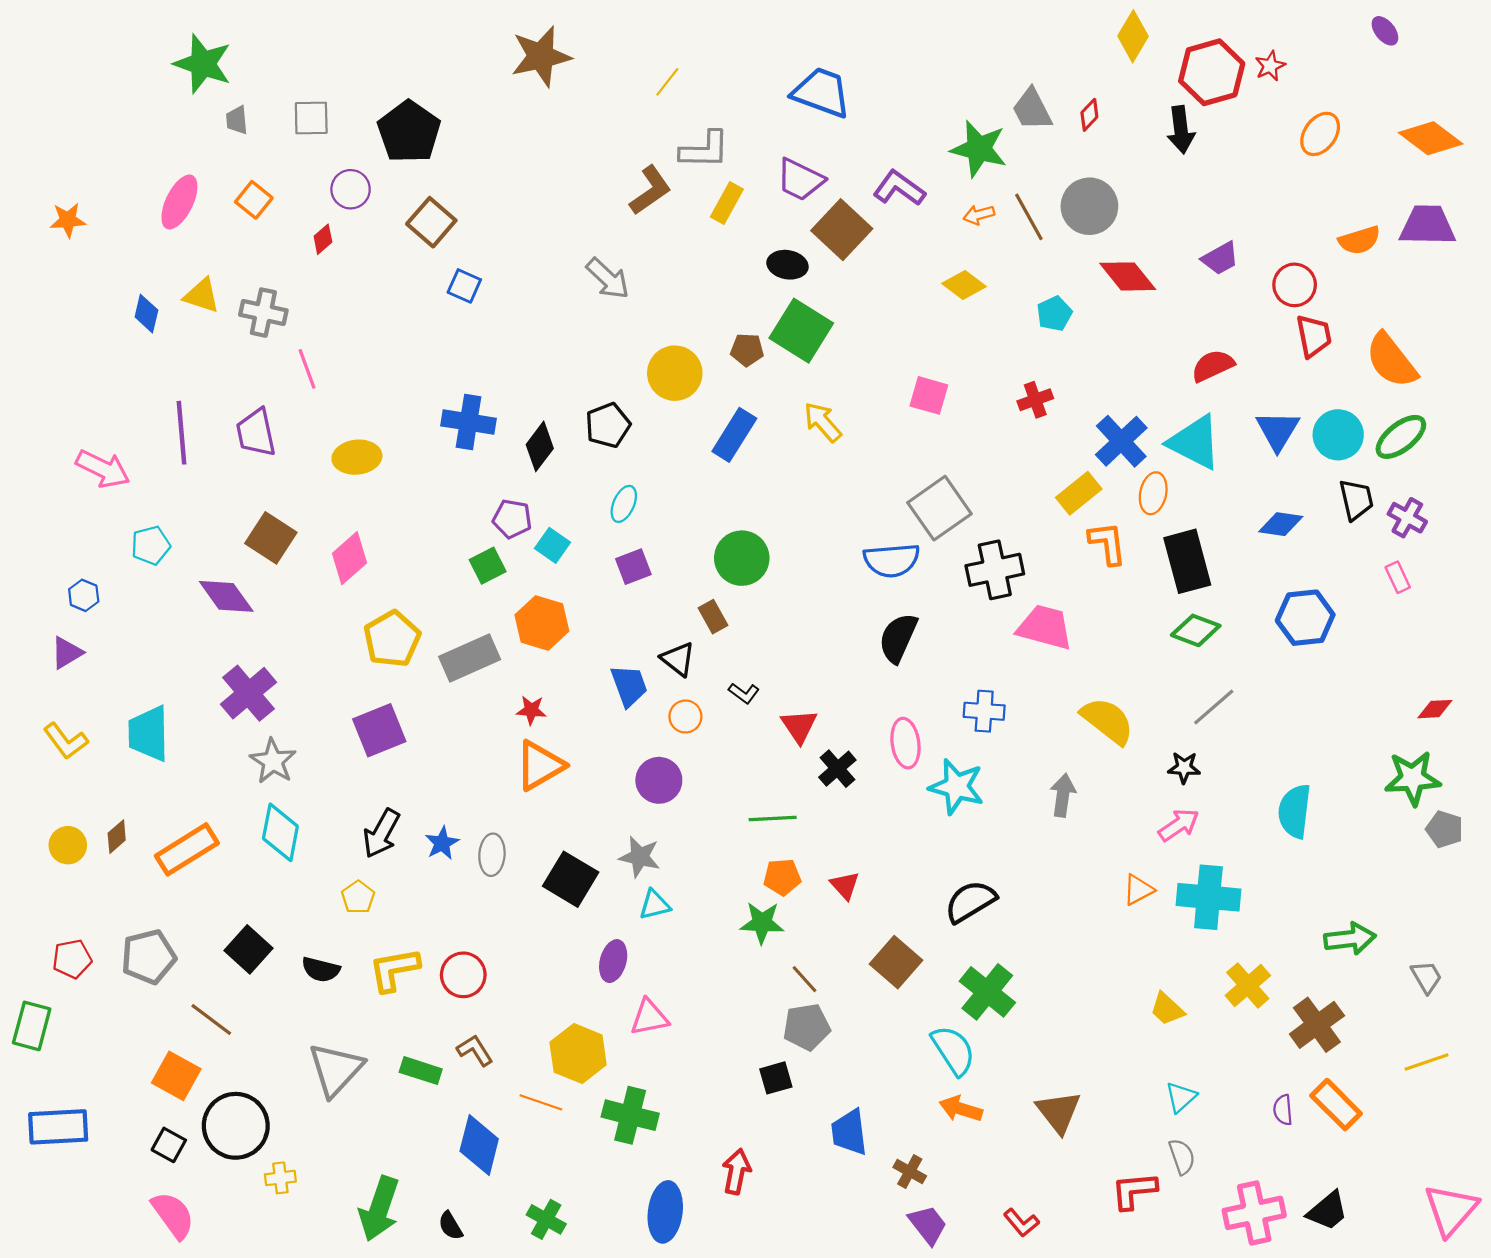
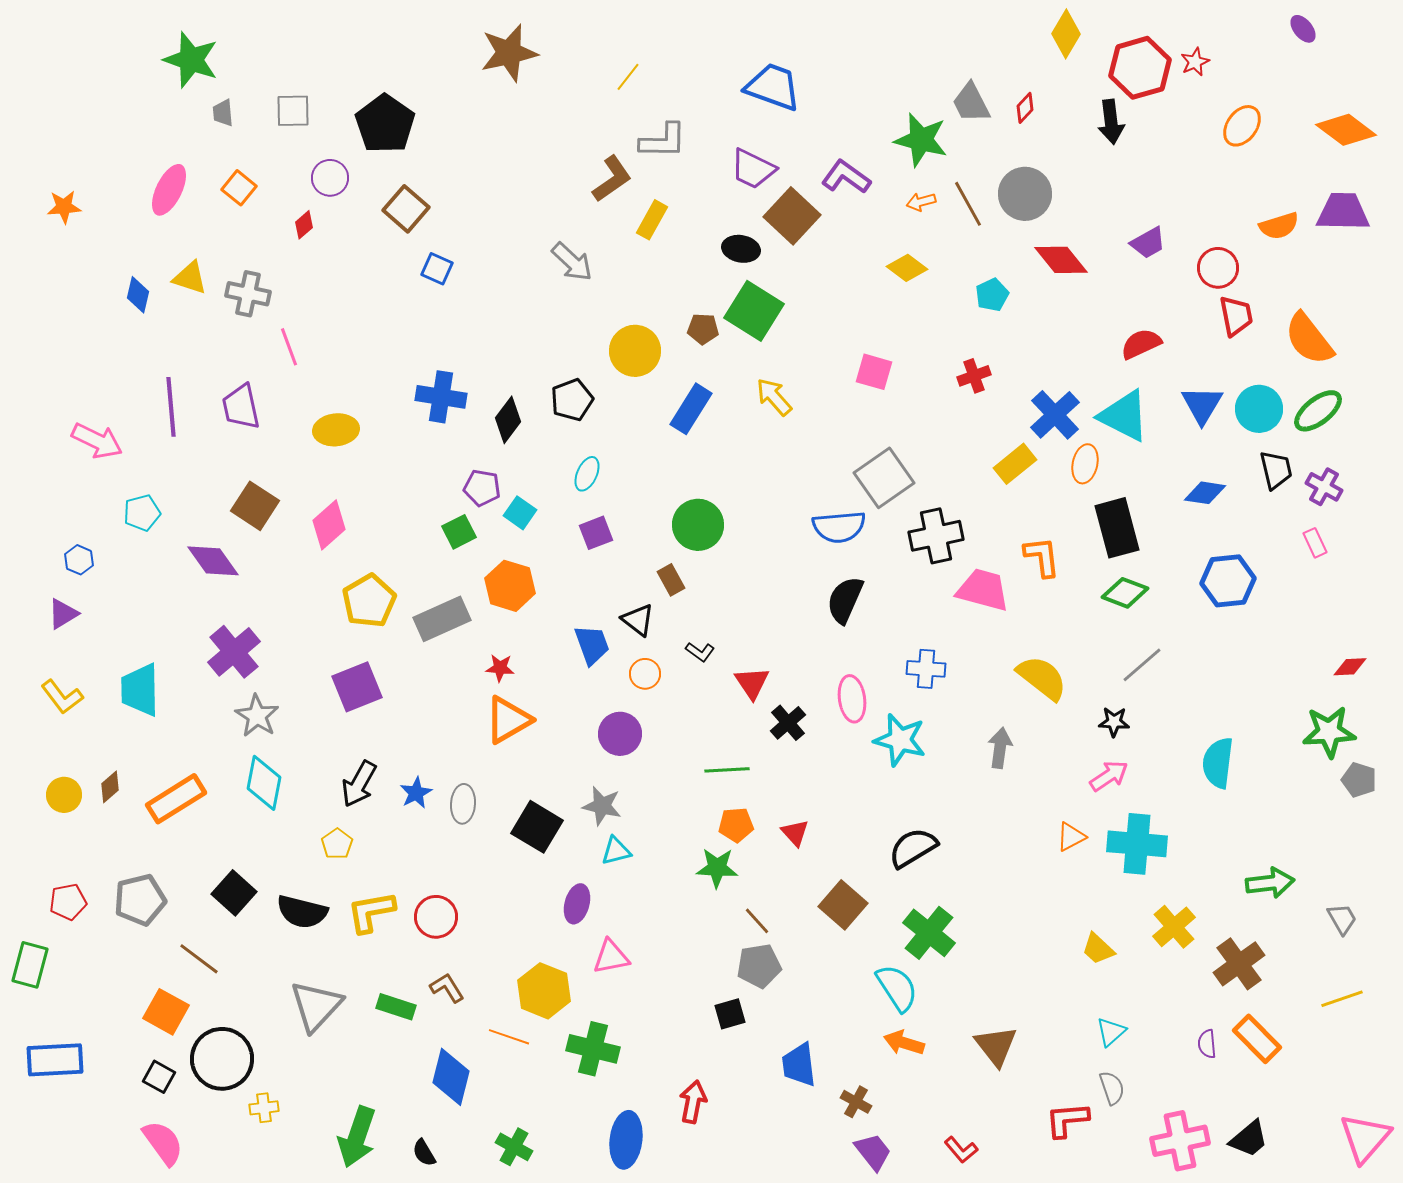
yellow rectangle: (727, 203) -> (652, 220), moved
orange L-shape: (1107, 543) -> (1042, 557), moved
black semicircle: (321, 970) -> (302, 912), size x1.4

